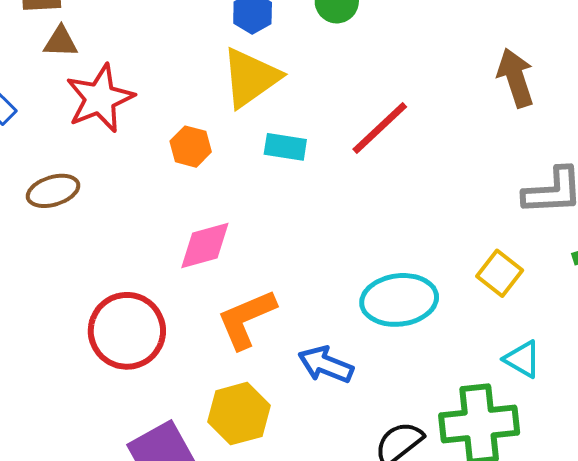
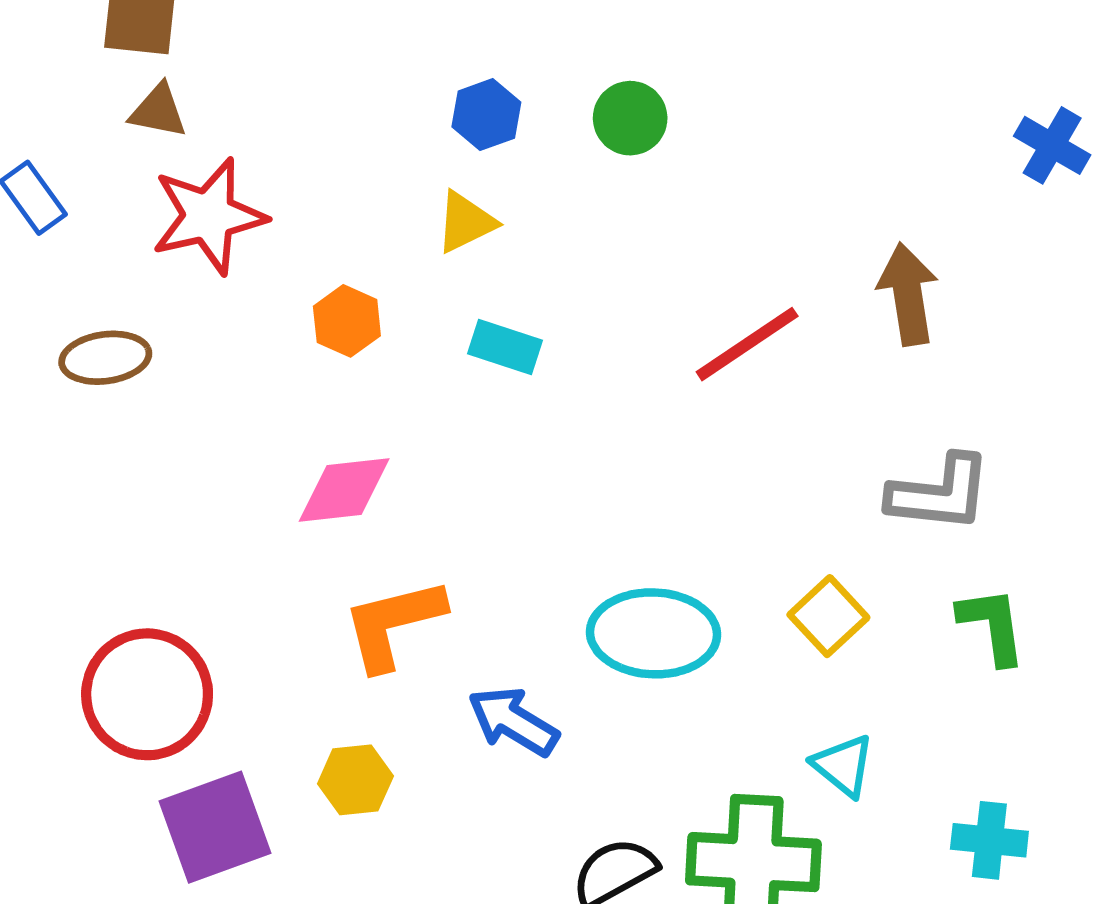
yellow triangle: (251, 78) -> (466, 222), size x0.6
red line: (380, 128) -> (747, 344), moved
red circle: (127, 331) -> (147, 694), moved
yellow hexagon: (239, 414) -> (355, 780), size x0.7

